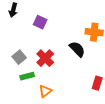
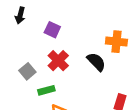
red cross: (45, 58) -> (58, 61), moved
green rectangle: (27, 76) -> (46, 90), moved

